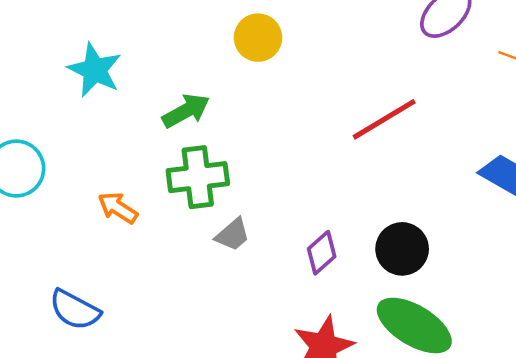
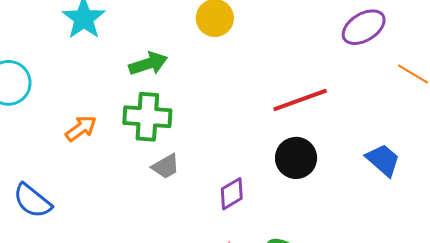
orange arrow: (118, 208) -> (81, 128), turned 100
black circle: (402, 249) -> (296, 158), moved

